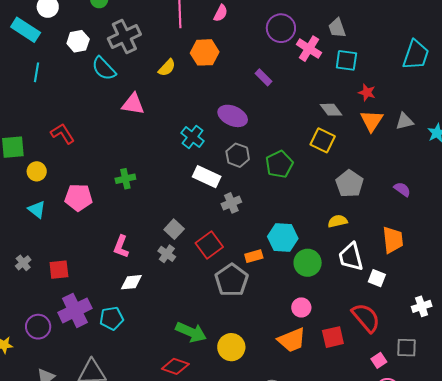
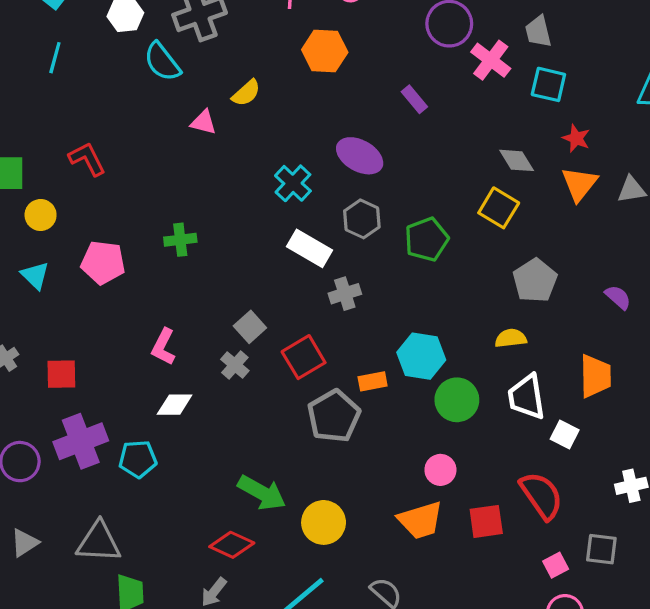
yellow semicircle: (167, 68) -> (246, 93), moved
pink triangle: (133, 104) -> (203, 122), size x0.7

